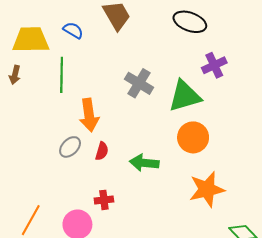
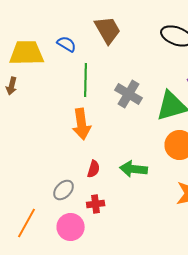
green line: (62, 75) -> (86, 80), moved
gray ellipse: (70, 147) -> (64, 190), moved
red semicircle: (102, 151) -> (94, 169), moved

